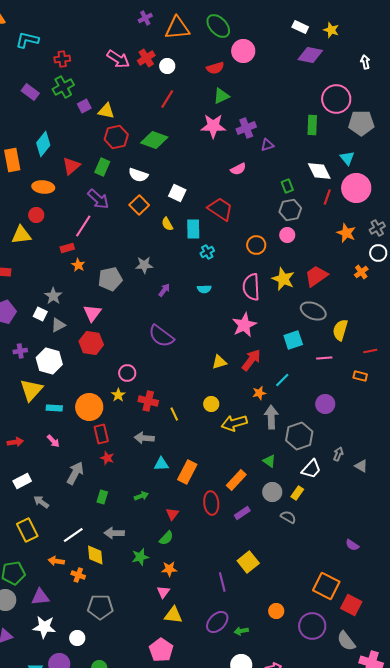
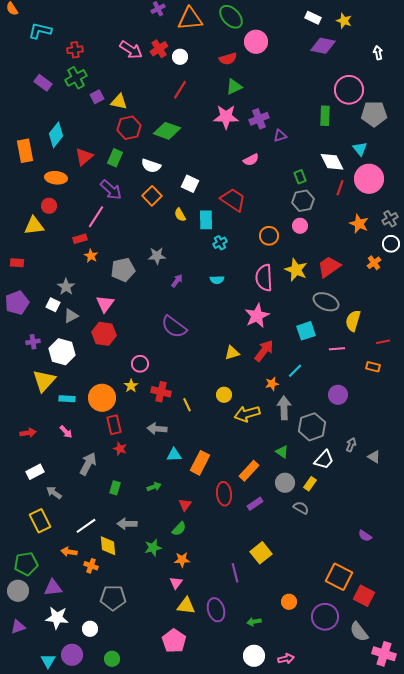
purple ellipse: (217, 622) -> (216, 610), moved, turned -60

